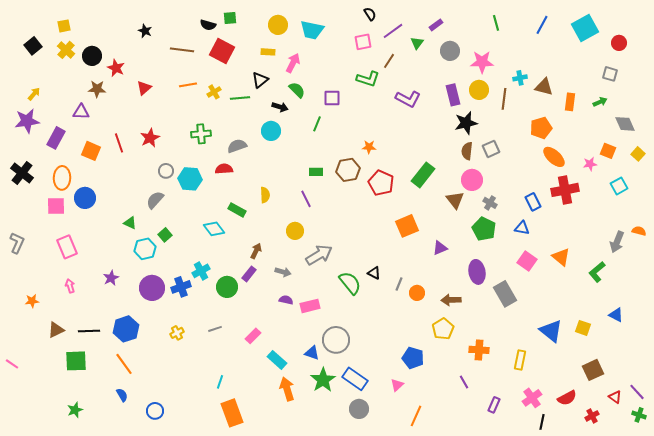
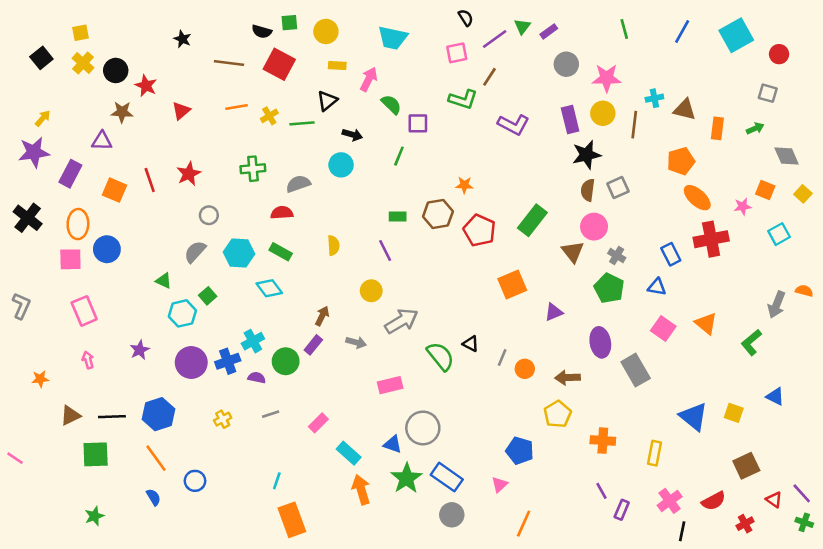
yellow circle: (278, 25) -> (326, 31), moved
green triangle: (417, 43) -> (522, 26), moved
green semicircle: (297, 90) -> (391, 104), moved
cyan hexagon: (190, 179) -> (239, 253), moved
green rectangle: (237, 210) -> (281, 252), moved
purple semicircle: (286, 300) -> (257, 378), moved
purple line: (464, 382) -> (602, 491), moved
blue circle: (155, 411) -> (195, 481), moved

